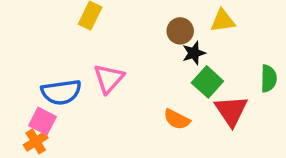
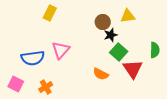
pink square: (42, 121) -> (16, 84), moved
orange cross: (36, 141) -> (46, 87), moved

